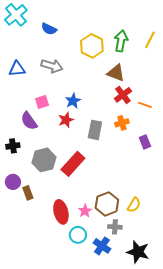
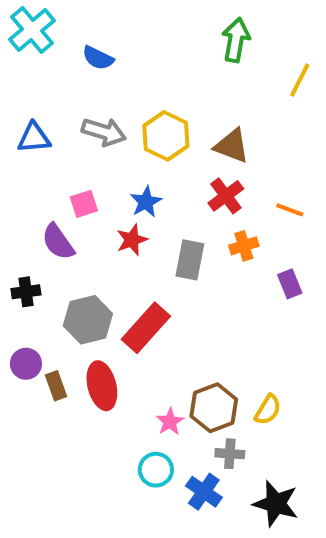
green arrow: (121, 41) -> (236, 40), moved
yellow hexagon: (92, 46) -> (166, 136), moved
red cross: (123, 95) -> (226, 196), moved
red ellipse: (61, 212) -> (102, 386), moved

